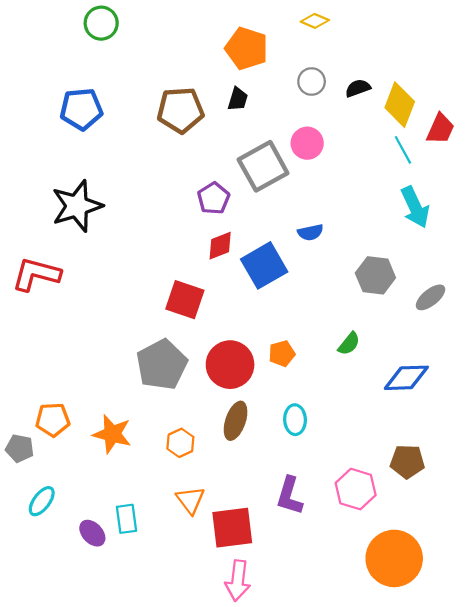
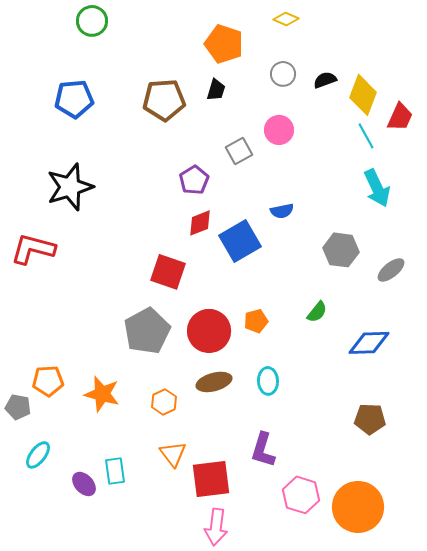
gray square: (263, 166) -> (239, 151), size x0.6
brown ellipse: (236, 421) -> (214, 382), turned 56
pink hexagon: (356, 489) -> (301, 495), moved

